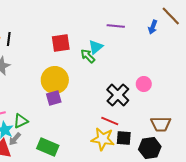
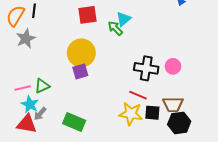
pink circle: (144, 84) -> (173, 66), moved
black cross: (118, 95) -> (146, 68), turned -35
green triangle: (21, 121) -> (42, 86), moved
brown trapezoid: (161, 124) -> (173, 104), moved

